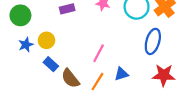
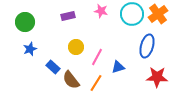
yellow circle: (46, 40) -> (76, 47), moved
blue triangle: (121, 74) -> (118, 67), moved

